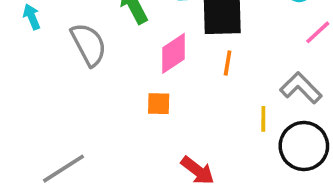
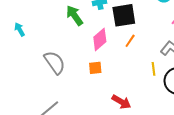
gray semicircle: (89, 44) -> (55, 62), moved
orange line: (228, 63) -> (130, 41), turned 32

